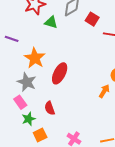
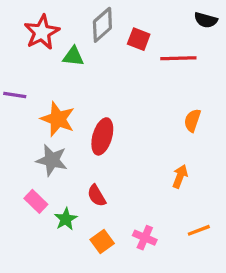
orange arrow: (104, 91) -> (180, 176), moved
pink rectangle: (20, 102) -> (36, 201), moved
orange square: (40, 135) -> (102, 242), moved

